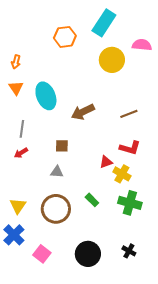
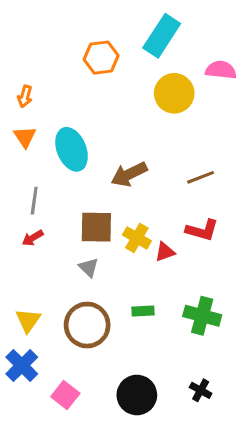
brown square: (62, 146) -> (96, 227), size x1.6
gray triangle: (57, 172) -> (89, 267), turned 40
yellow cross: (122, 174) -> (137, 238), moved
green rectangle: (92, 200) -> (143, 311), turned -48

